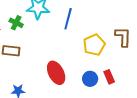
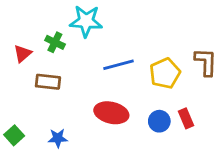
blue line: (68, 19) -> (118, 65), moved, turned 60
red ellipse: (56, 73) -> (111, 113), turned -50

